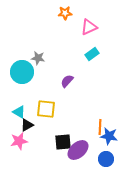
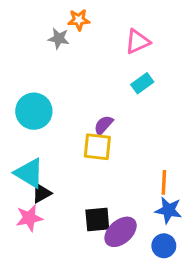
orange star: (65, 13) -> (79, 20), moved
gray star: (38, 58) -> (59, 38), moved
yellow square: (46, 109) -> (97, 147), moved
cyan triangle: (19, 112) -> (29, 173), size x1.5
orange line: (100, 127) -> (164, 182), moved

